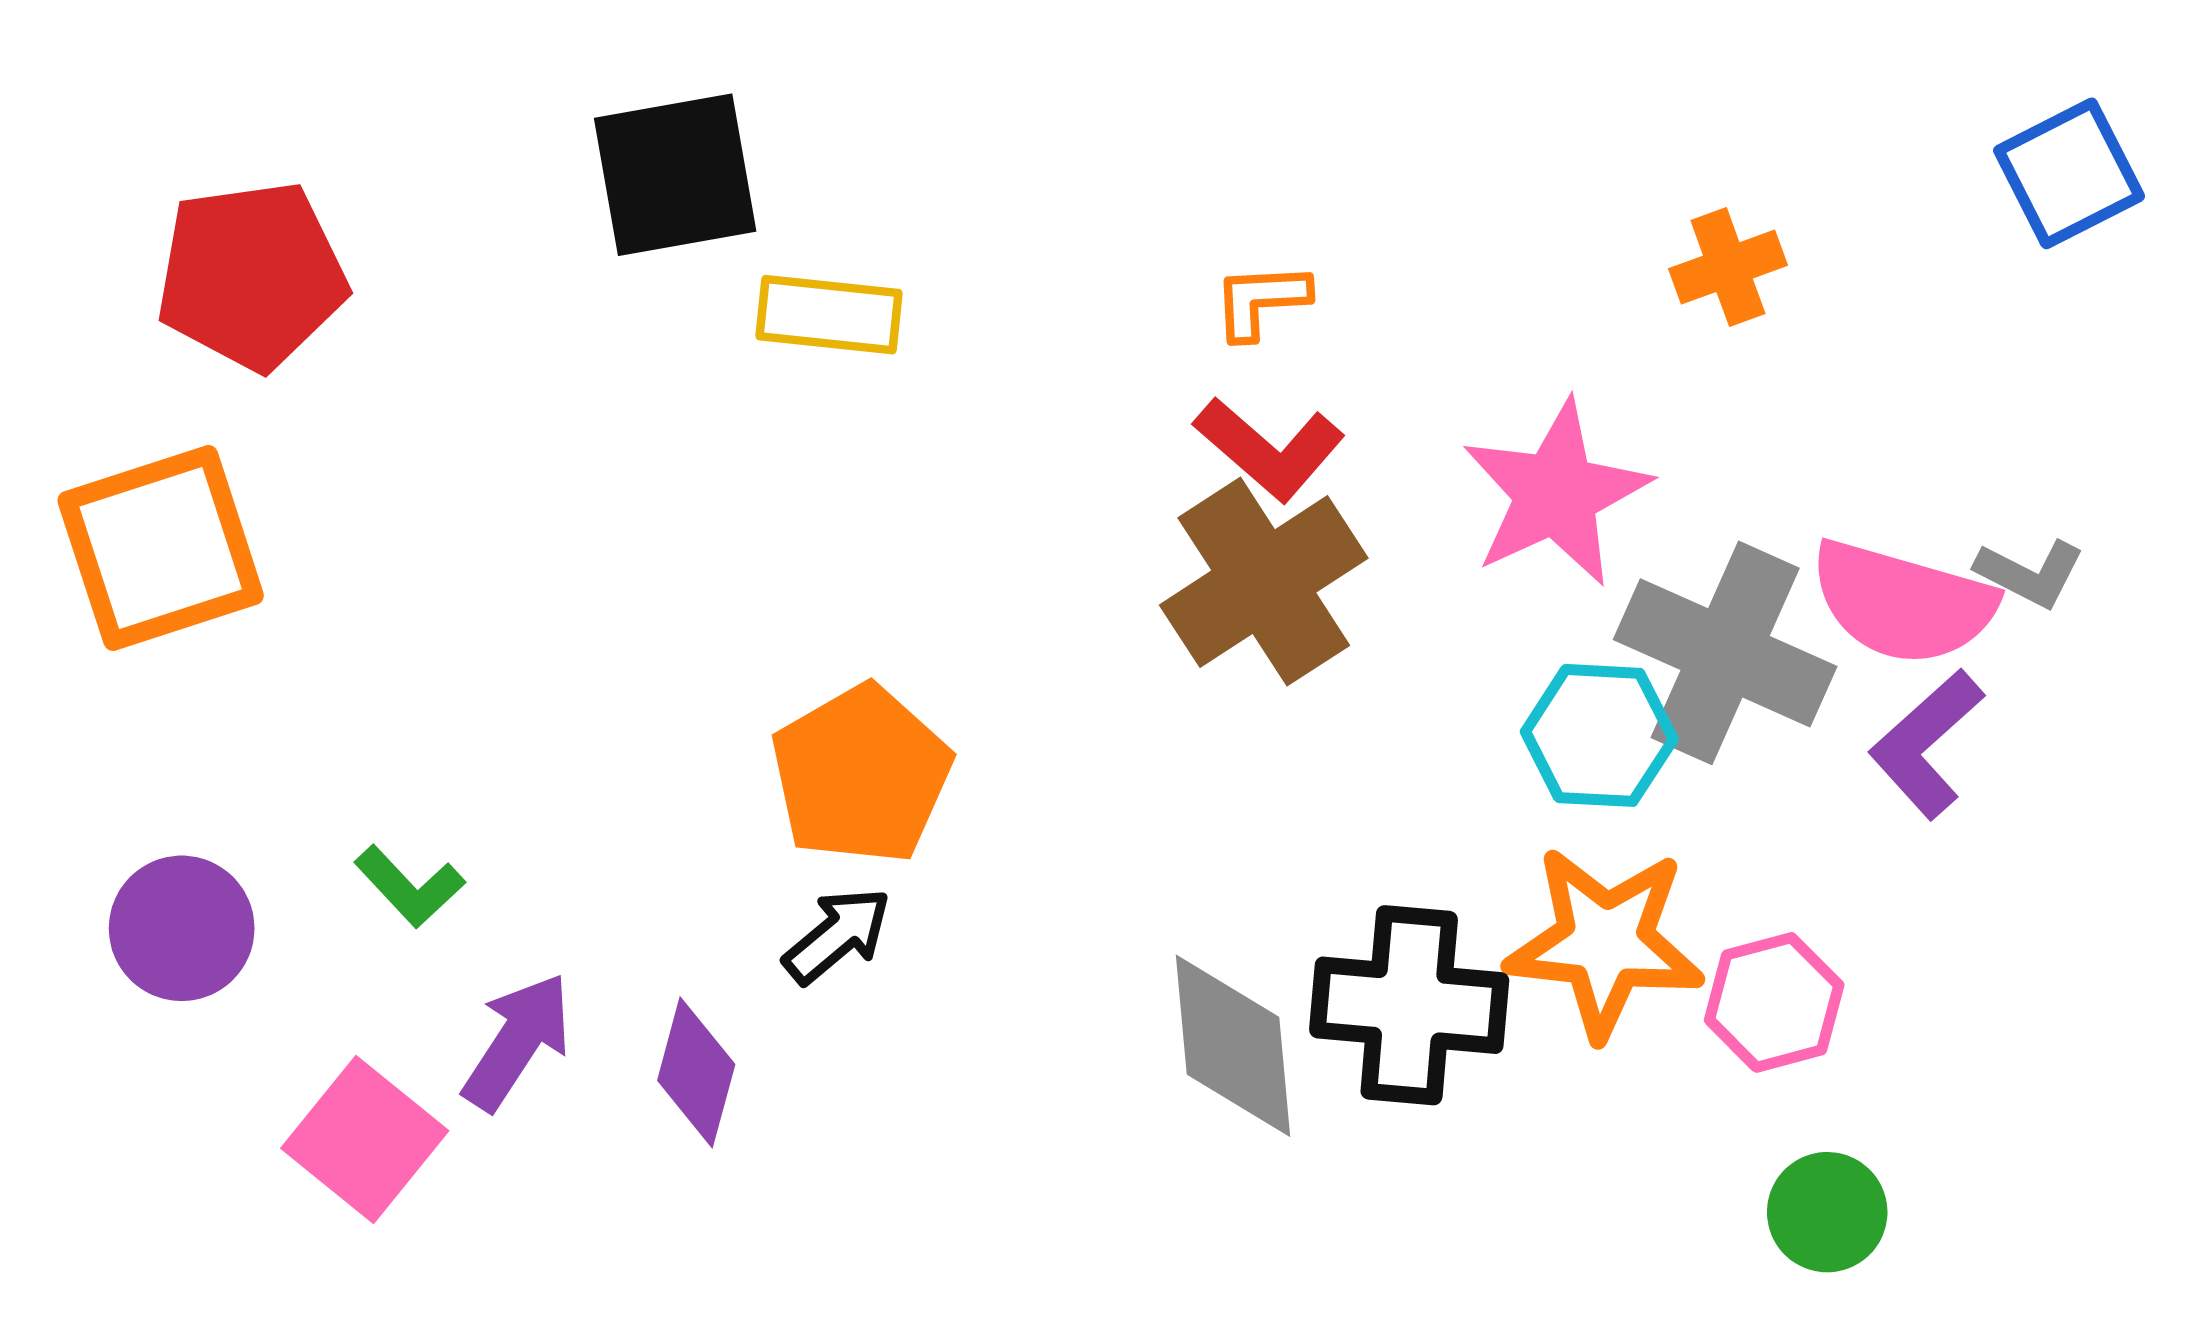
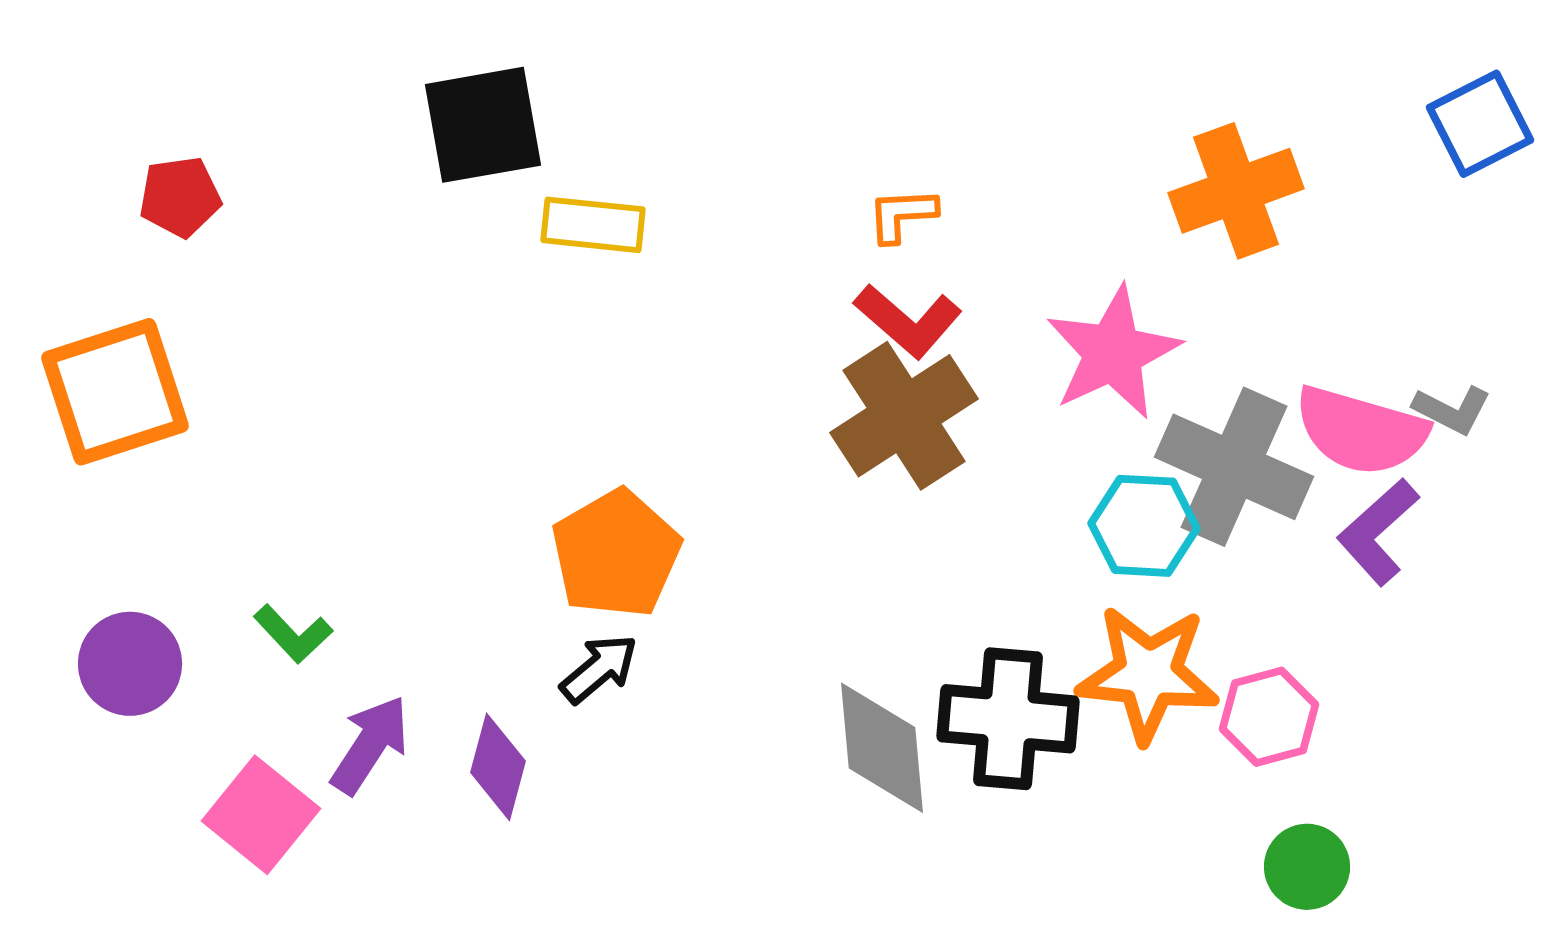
orange cross: (1728, 267) -> (1236, 191), size x1.6
red pentagon: (252, 275) -> (180, 197), size x0.6

